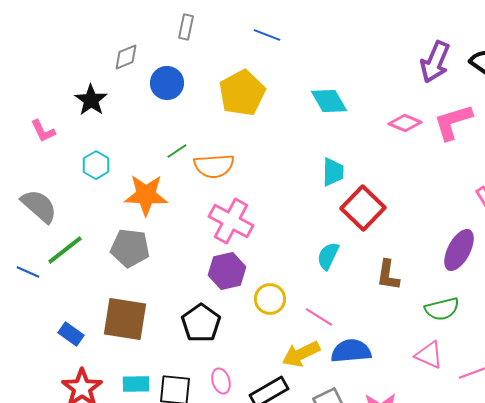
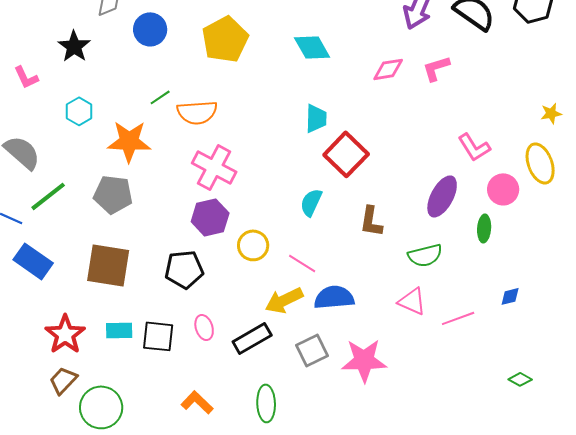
pink L-shape: (453, 122) -> (436, 68), size x0.7
pink diamond: (405, 123) -> (388, 69), turned -32
black pentagon: (201, 323) -> (184, 269), turned 30
blue rectangle: (71, 334) -> (33, 261), moved, size x1.5

